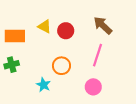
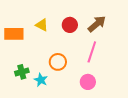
brown arrow: (103, 25) -> (97, 24), turned 96
red circle: (66, 31) -> (70, 25), moved
green cross: (12, 65) -> (22, 72), moved

